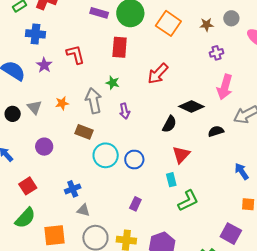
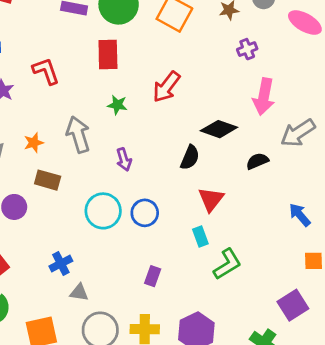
green star: (113, 83) -> (117, 105), moved
purple arrow: (125, 111) -> (124, 160), moved
brown rectangle: (84, 132) -> (48, 180), moved
purple square: (231, 234) -> (293, 305), turned 35

